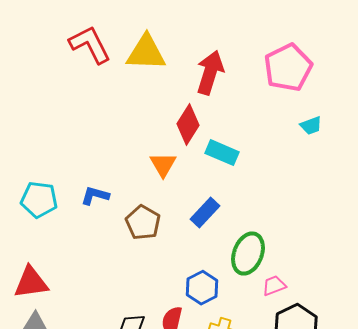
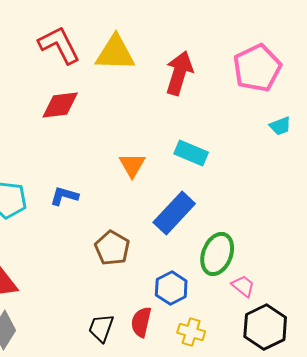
red diamond: (188, 125) -> (60, 105), moved, turned 51
blue rectangle: (205, 213) -> (174, 213), size x1.4
brown pentagon: (143, 223) -> (112, 248), moved
pink trapezoid: (274, 286) -> (243, 286), turned 60

